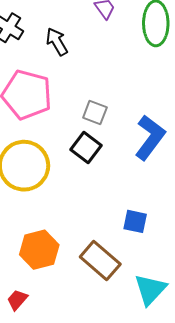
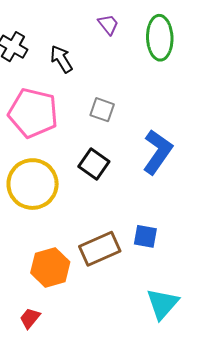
gray square: (95, 113) -> (102, 110), moved
brown rectangle: (100, 261) -> (100, 249), moved, turned -63

